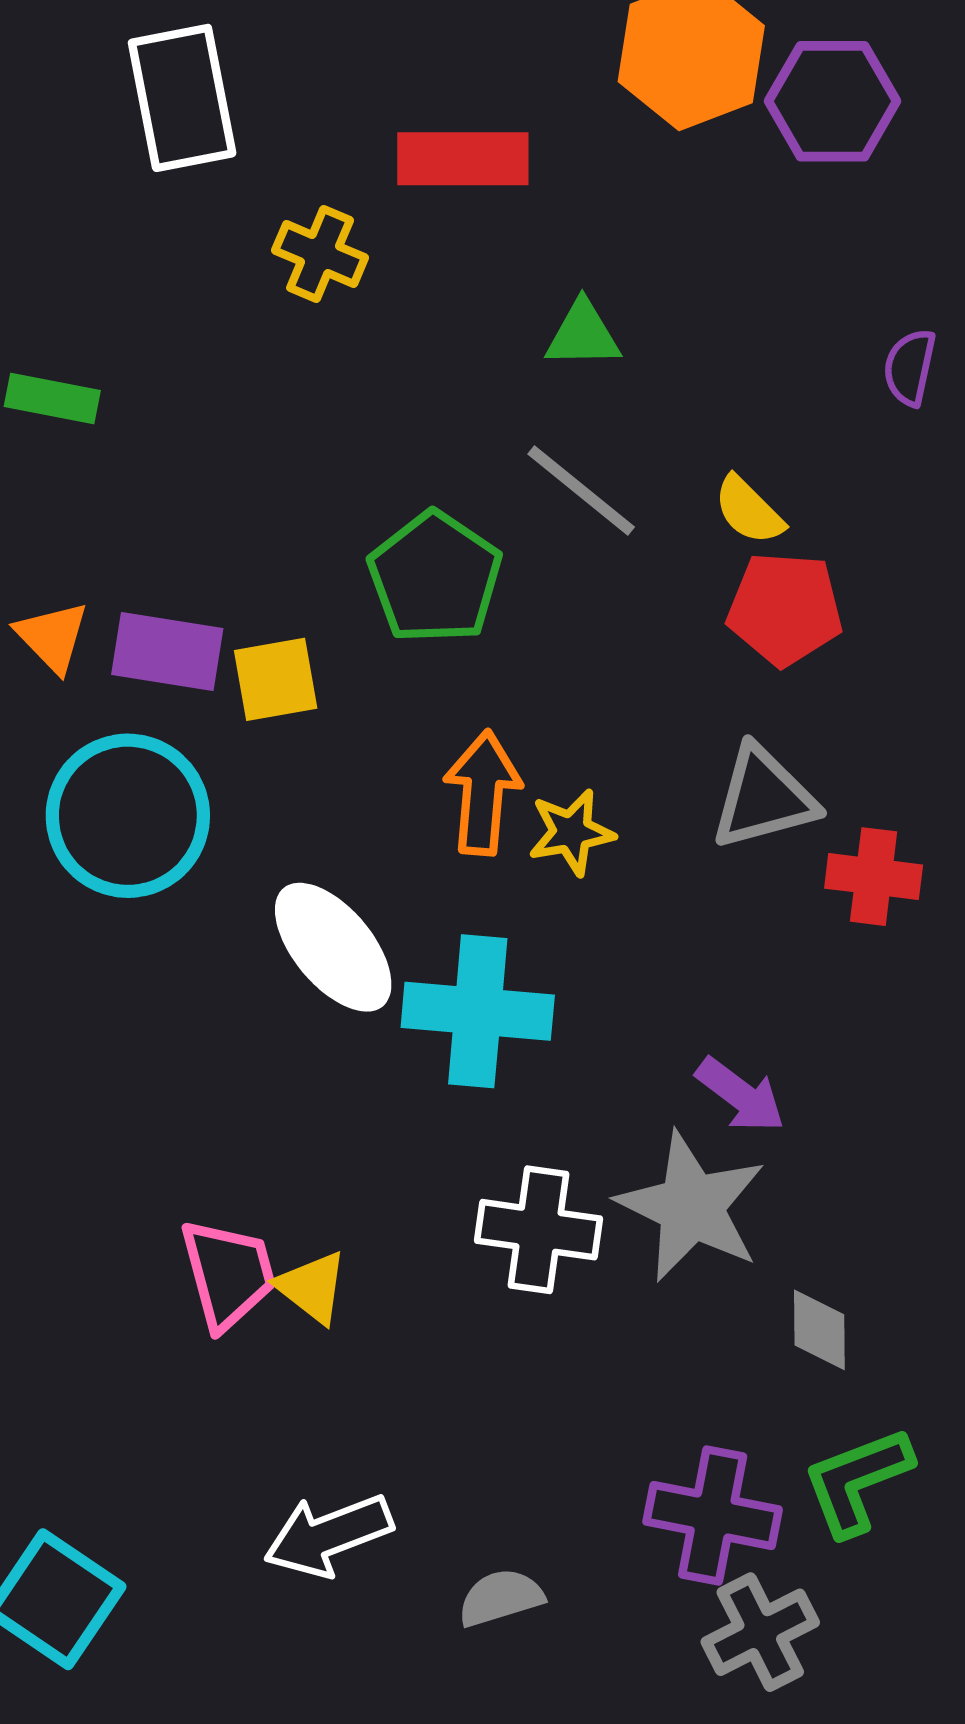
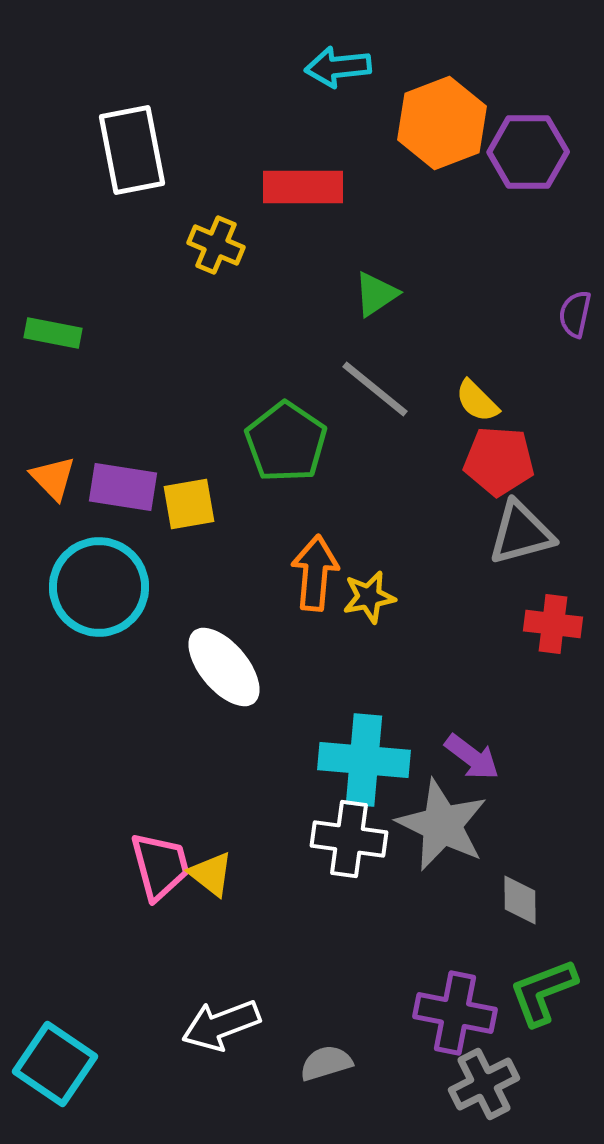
green triangle: (583, 334) -> (376, 294), turned -33
gray triangle: (764, 798) -> (521, 533), moved
cyan cross: (478, 1011) -> (364, 760), moved

